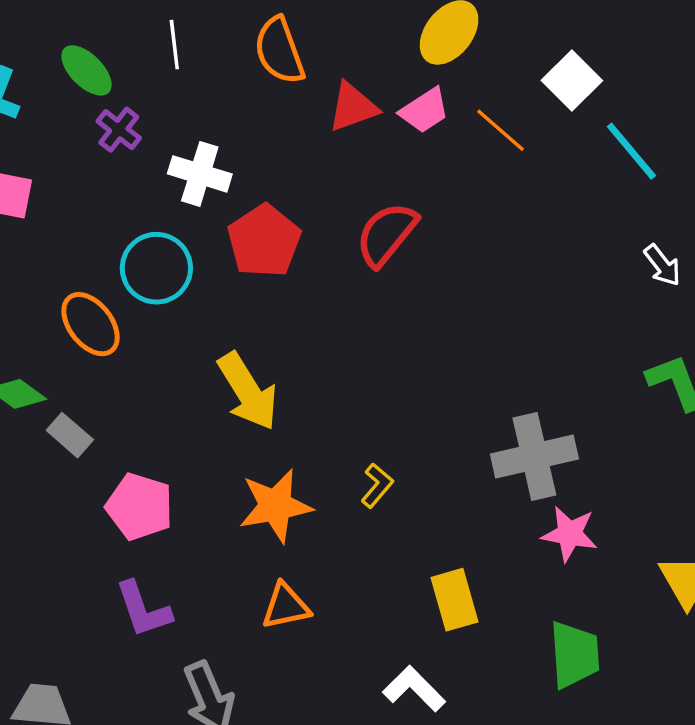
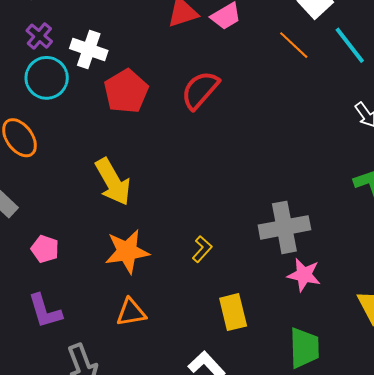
purple cross: (119, 130) -> (39, 36), moved
orange line: (501, 130) -> (294, 45), moved
cyan circle: (156, 268) -> (47, 78), moved
yellow L-shape: (377, 485) -> (202, 249), moved
pink pentagon: (139, 507) -> (45, 249), size x0.7

